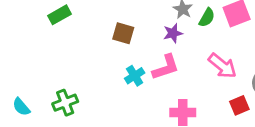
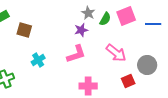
brown square: (123, 33) -> (24, 30), moved
cyan cross: (135, 76) -> (38, 60), moved

